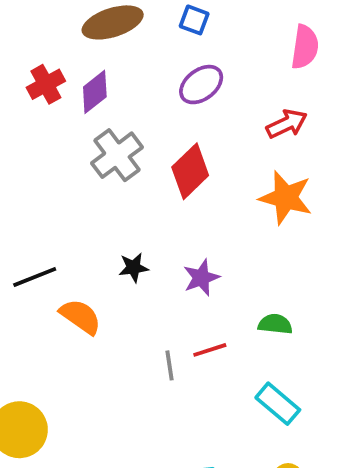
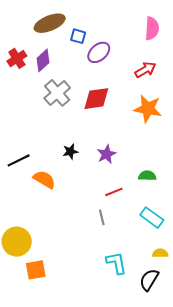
blue square: (194, 20) -> (78, 36), moved
red diamond: (190, 171) -> (96, 99), turned 40
gray line: (169, 365) -> (102, 217), moved

